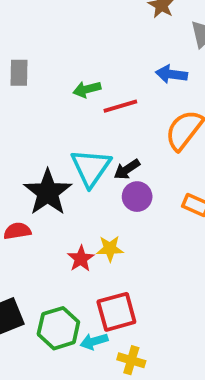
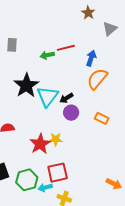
blue arrow: (171, 74) -> (91, 58), moved, turned 98
red line: (120, 106) -> (66, 48), moved
black star: (48, 192) -> (26, 85), moved
red star: (81, 259) -> (40, 144), size x1.5

